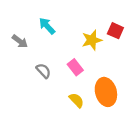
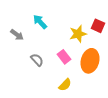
orange ellipse: (106, 92) -> (90, 61), moved, turned 30
yellow semicircle: (76, 100) -> (65, 85), turned 88

